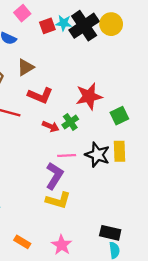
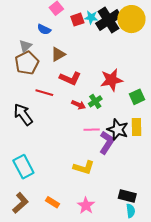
yellow circle: (111, 24) -> (131, 19), size x1.4
purple L-shape: (54, 176) -> (107, 143), moved

